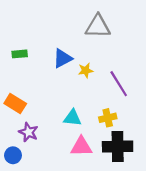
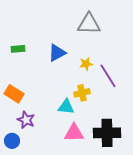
yellow star: (86, 70) -> (86, 64), moved
yellow cross: (108, 118) -> (82, 93), moved

